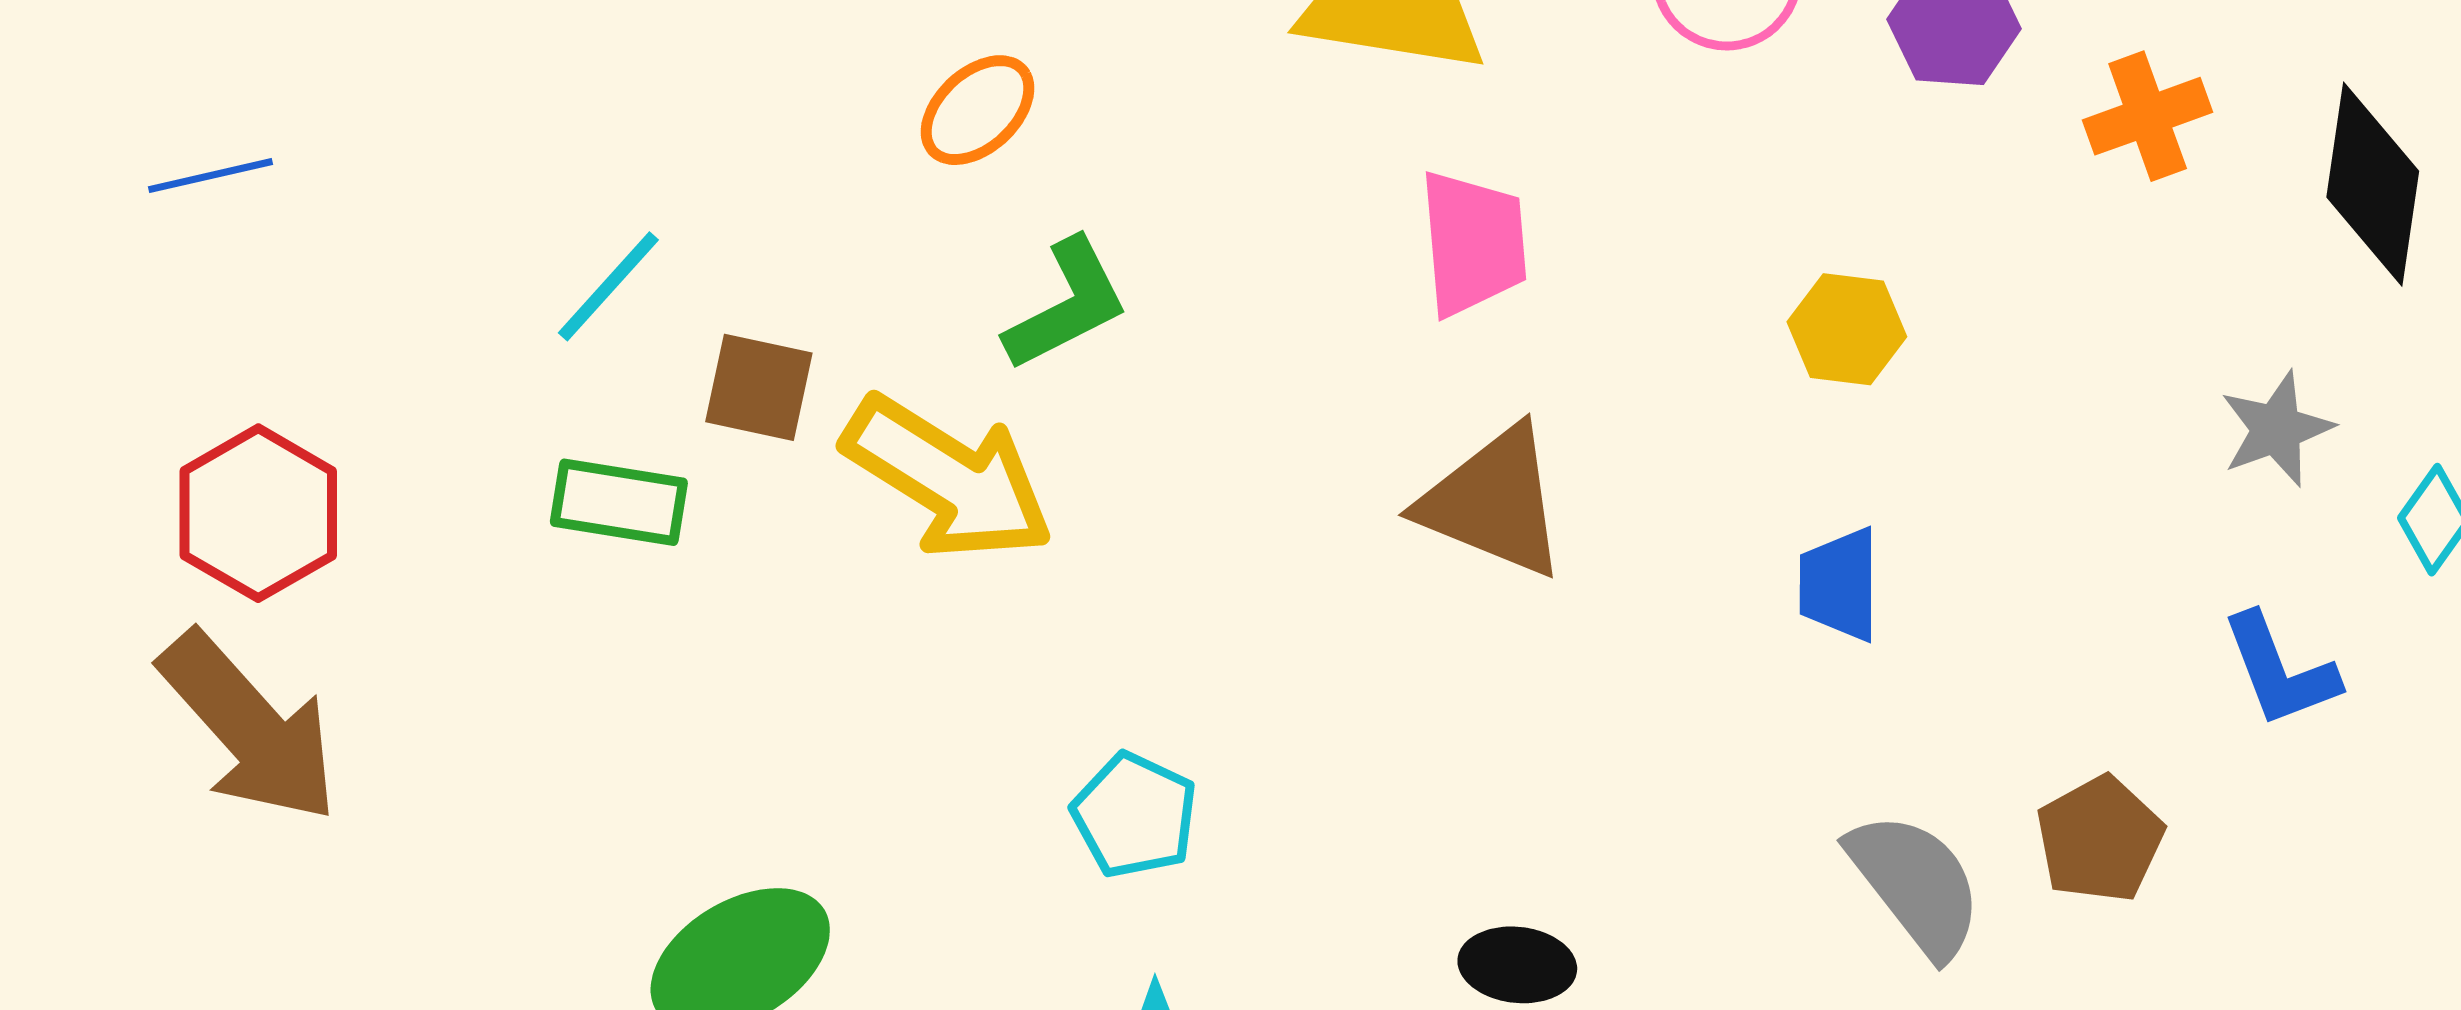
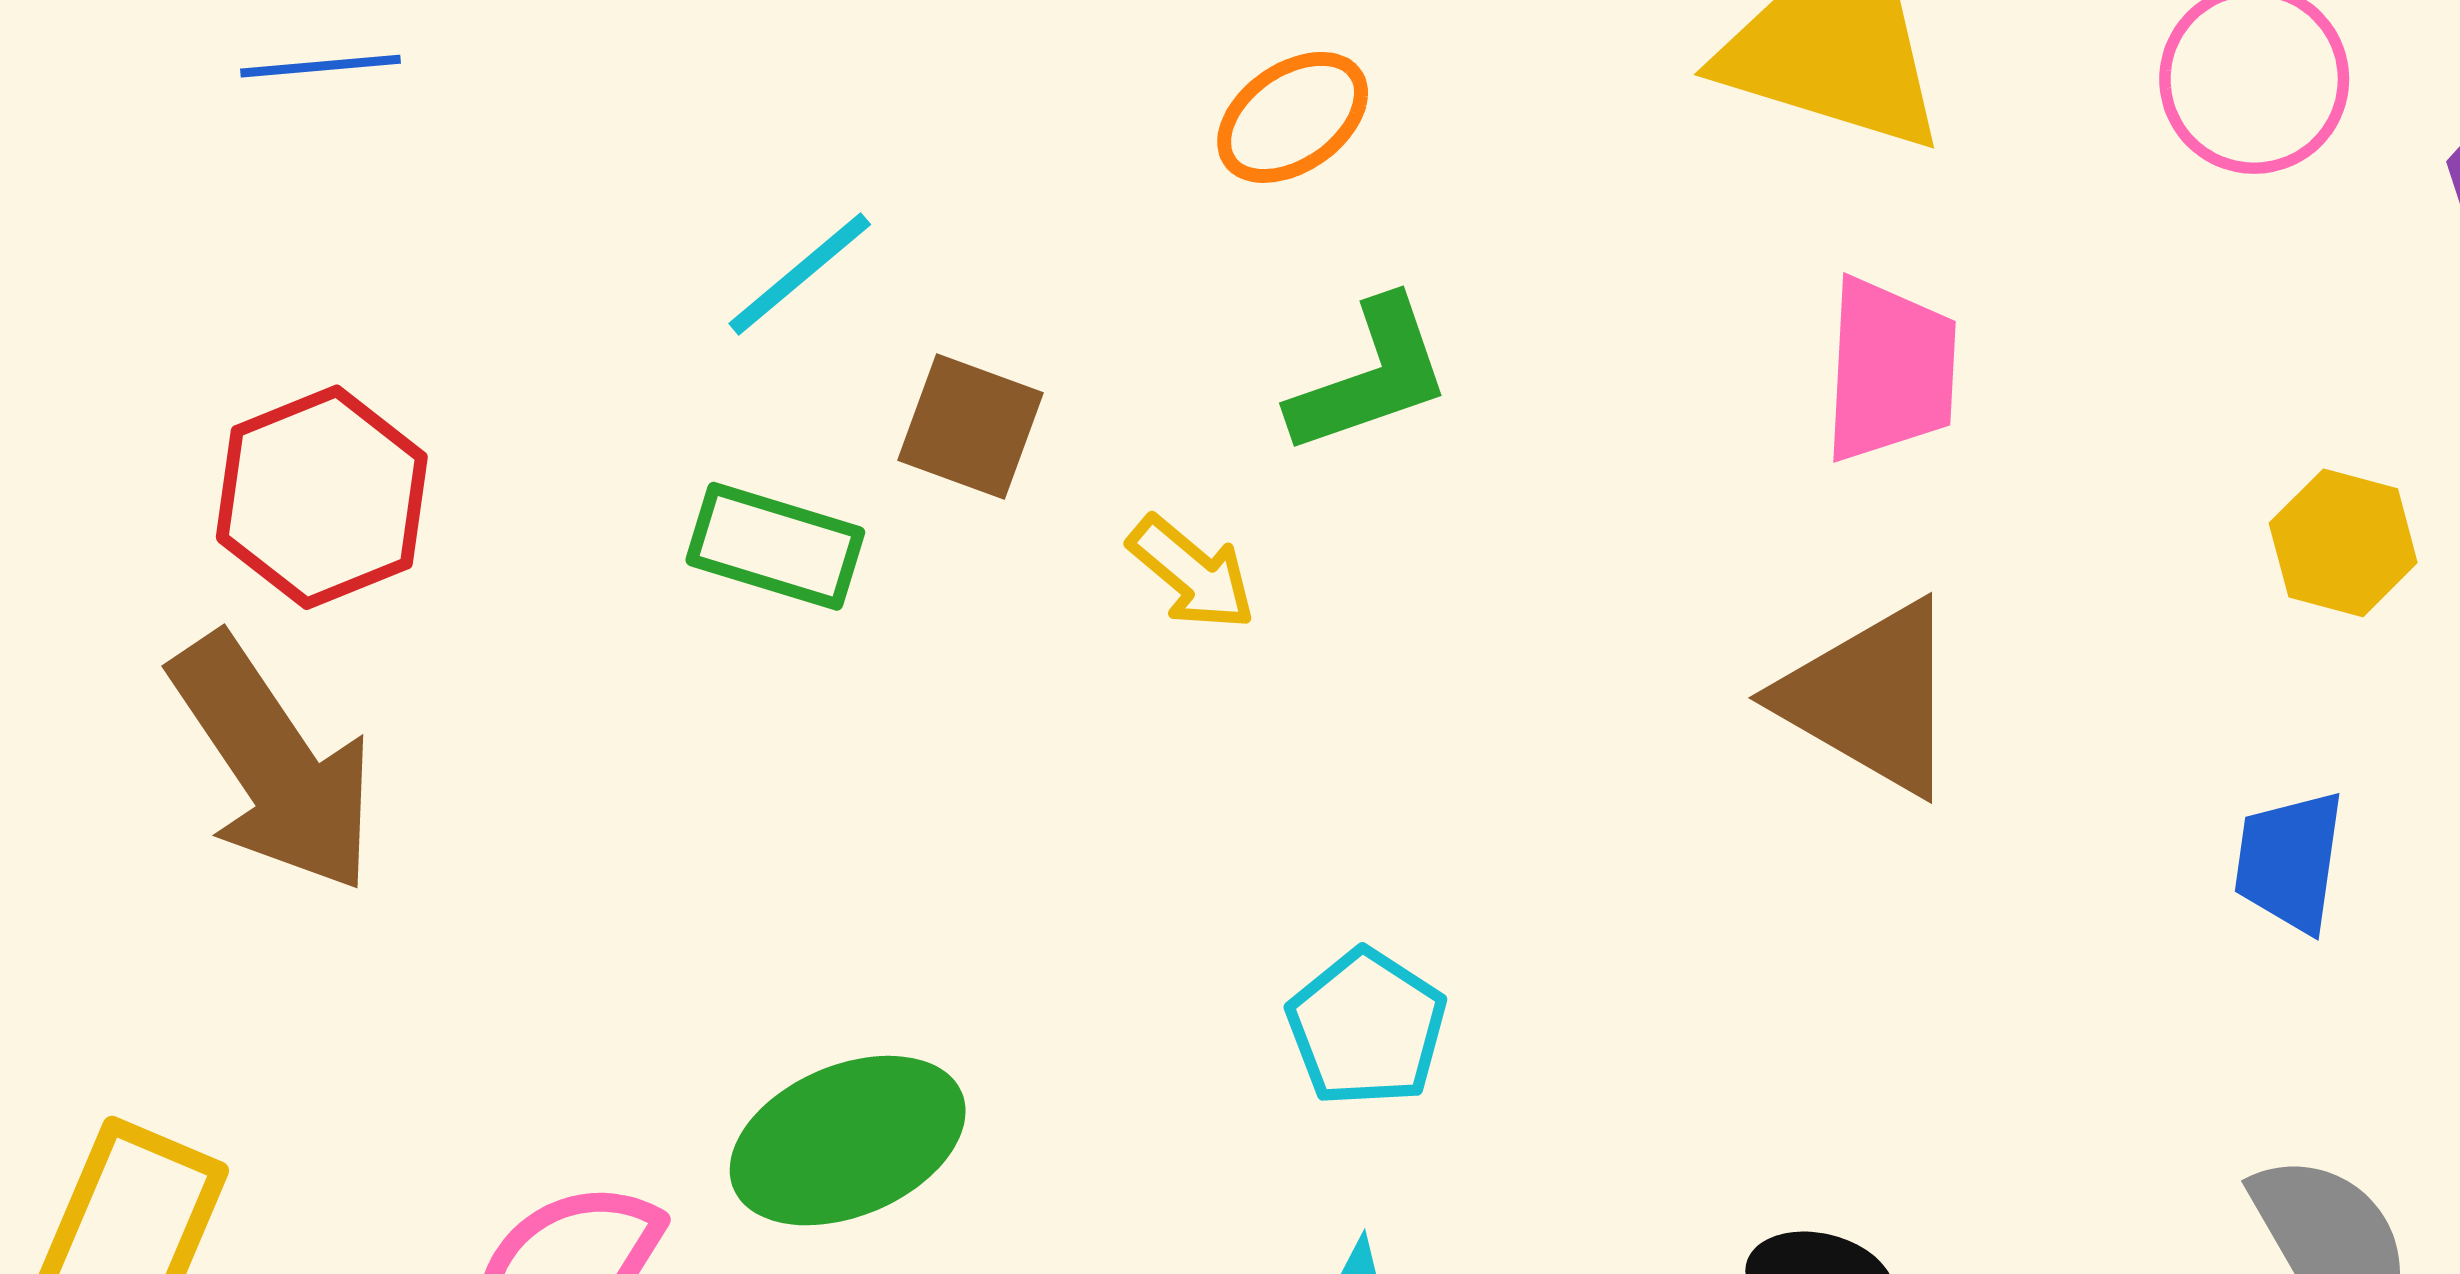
yellow arrow: (948, 478) -> (1192, 573), size x0.5

